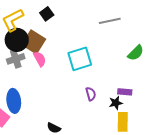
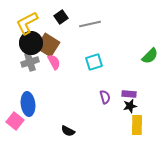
gray line: (110, 21) -> (90, 24), moved
cyan square: (80, 59) -> (94, 62), size x0.7
purple rectangle: (125, 92) -> (129, 94), moved

